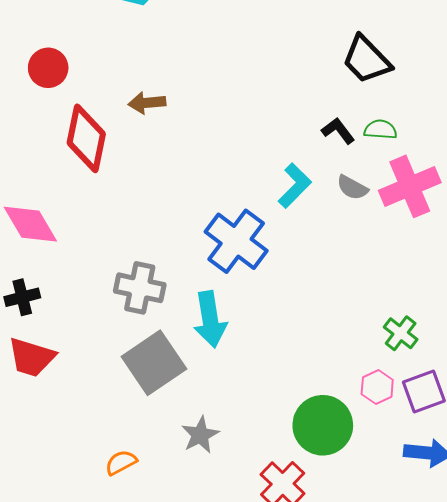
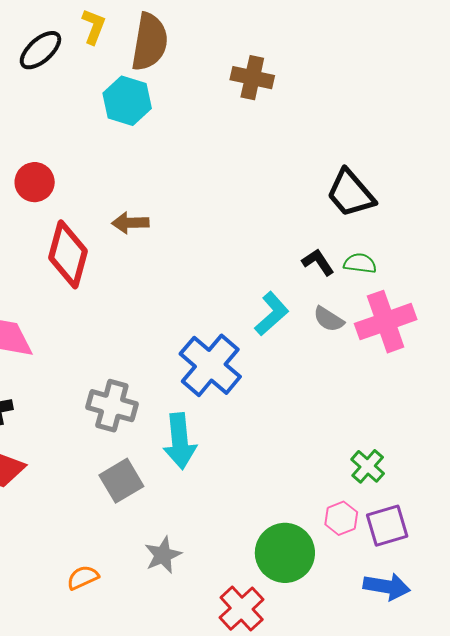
gray square: (154, 363) -> (121, 481), size x0.7

